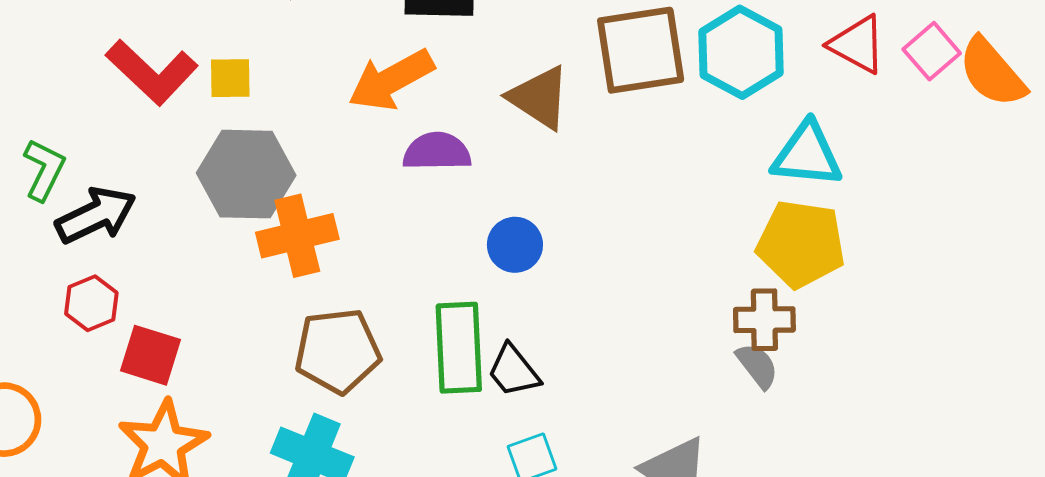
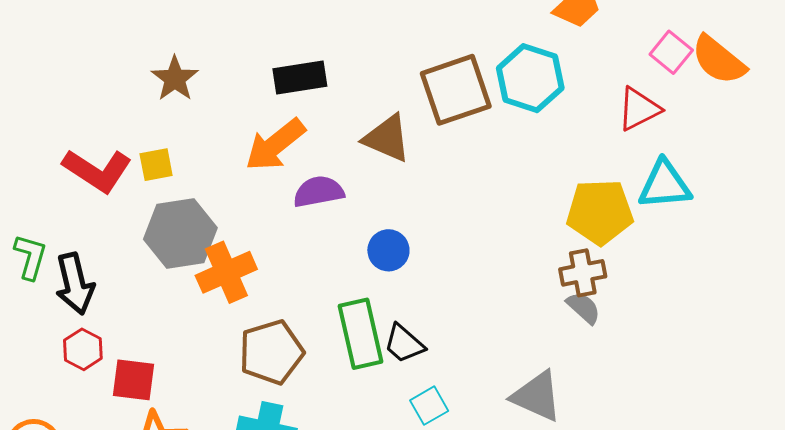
red triangle: (857, 44) -> (639, 109), moved, turned -45
cyan triangle: (807, 155) -> (665, 185), moved
black arrow: (96, 215) -> (75, 284), turned 112

